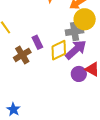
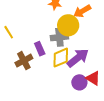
yellow circle: (85, 19) -> (68, 25), moved
gray cross: (74, 31) -> (59, 37), moved

